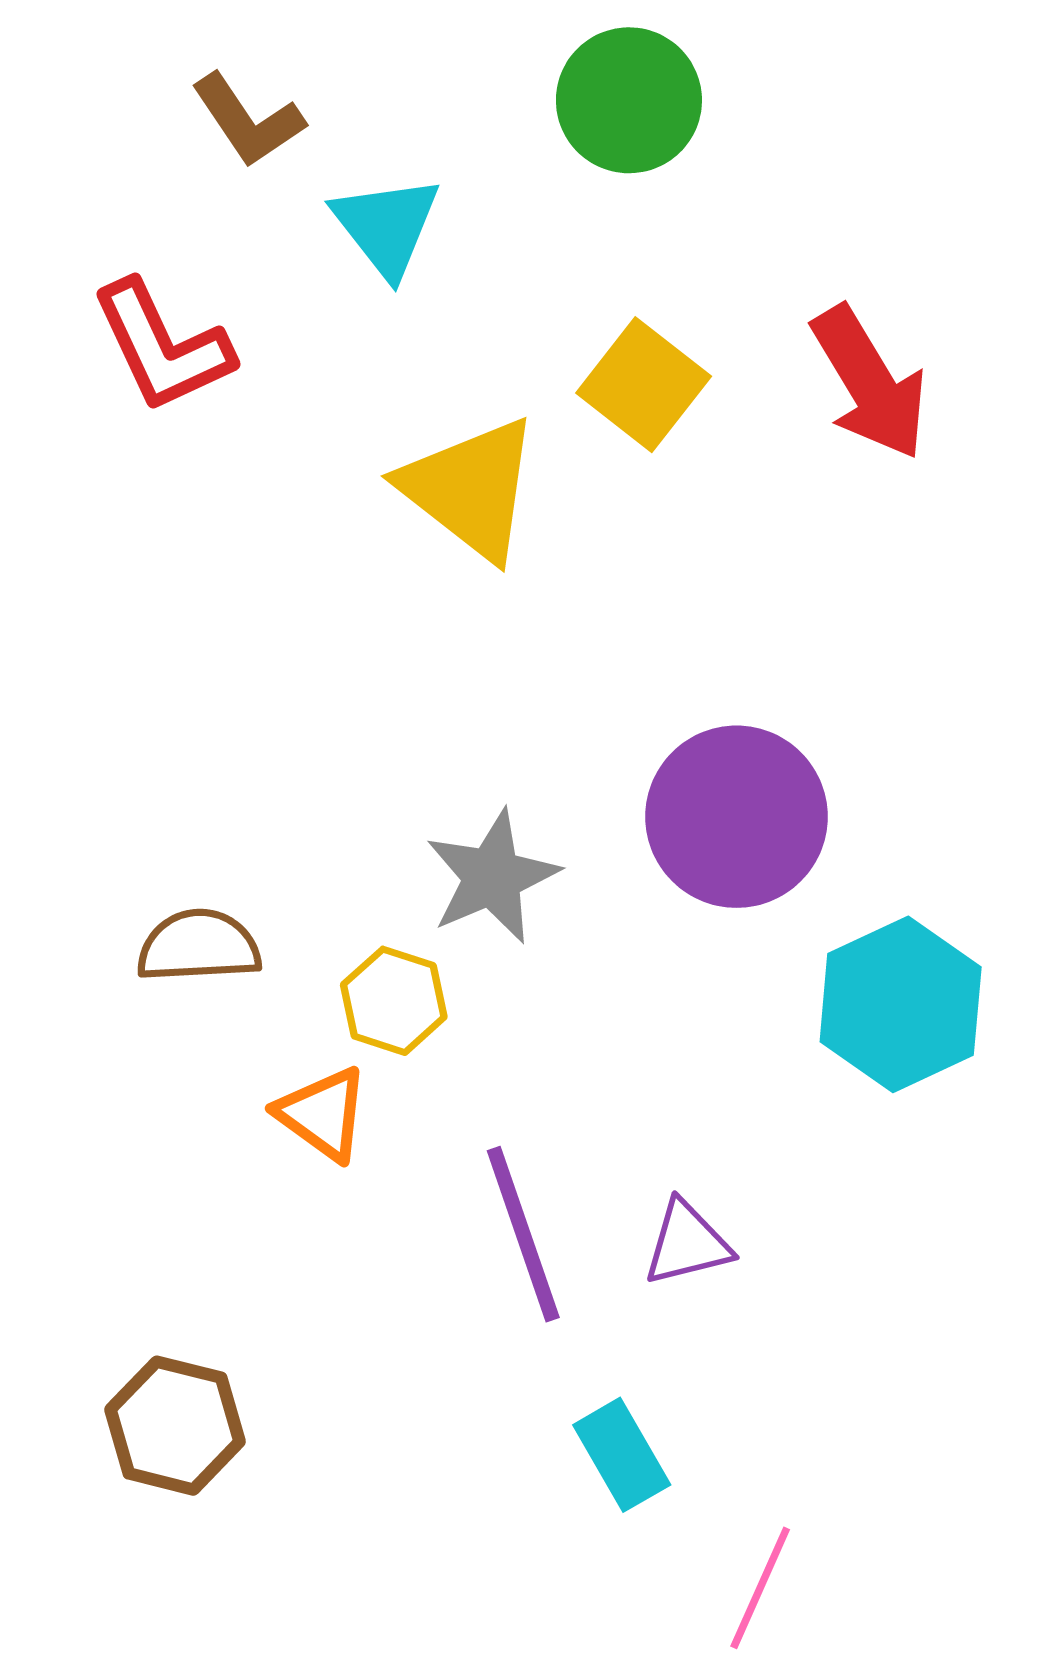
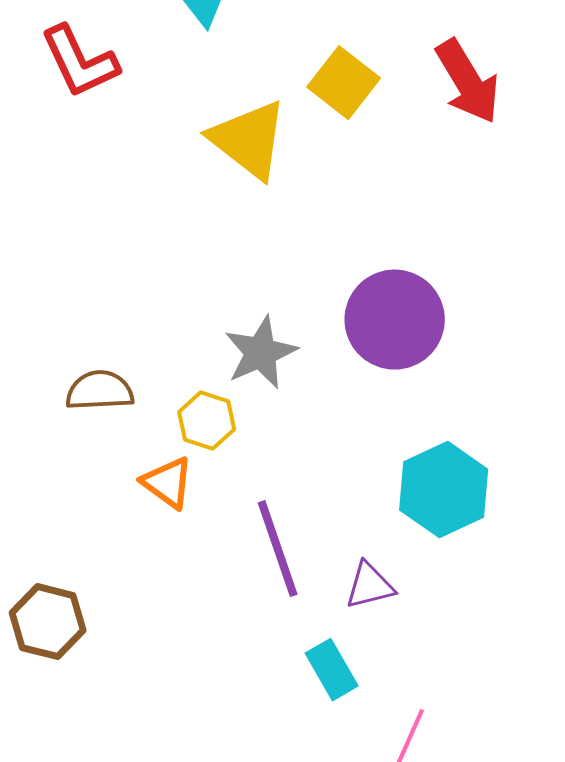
cyan hexagon: (901, 1004) -> (444, 490), moved
purple triangle: (687, 1243) -> (370, 586), moved
brown hexagon: (175, 1426) -> (48, 622), moved

